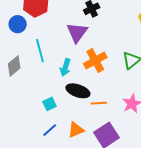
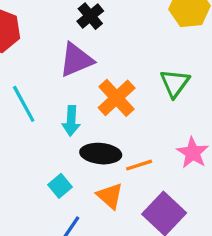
purple triangle: (77, 32) -> (76, 60), turned 45
orange triangle: (76, 130) -> (110, 196), moved, turned -42

